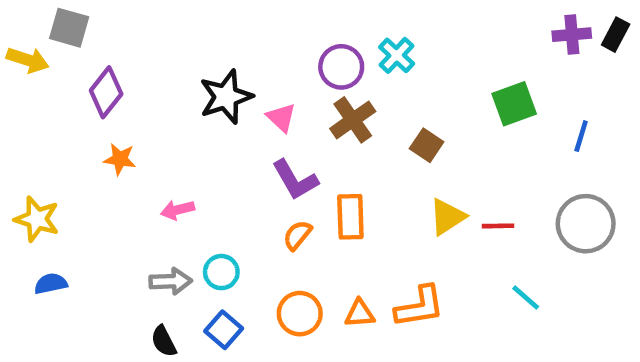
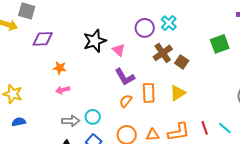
purple diamond: (106, 92) -> (43, 39), turned 50
brown cross: (353, 120) -> (163, 53), moved
orange star: (120, 159) -> (60, 68), moved
pink arrow: (178, 210) -> (63, 90), moved
yellow triangle: (447, 217) -> (178, 93), moved
red line: (498, 226) -> (205, 128), moved, turned 72

